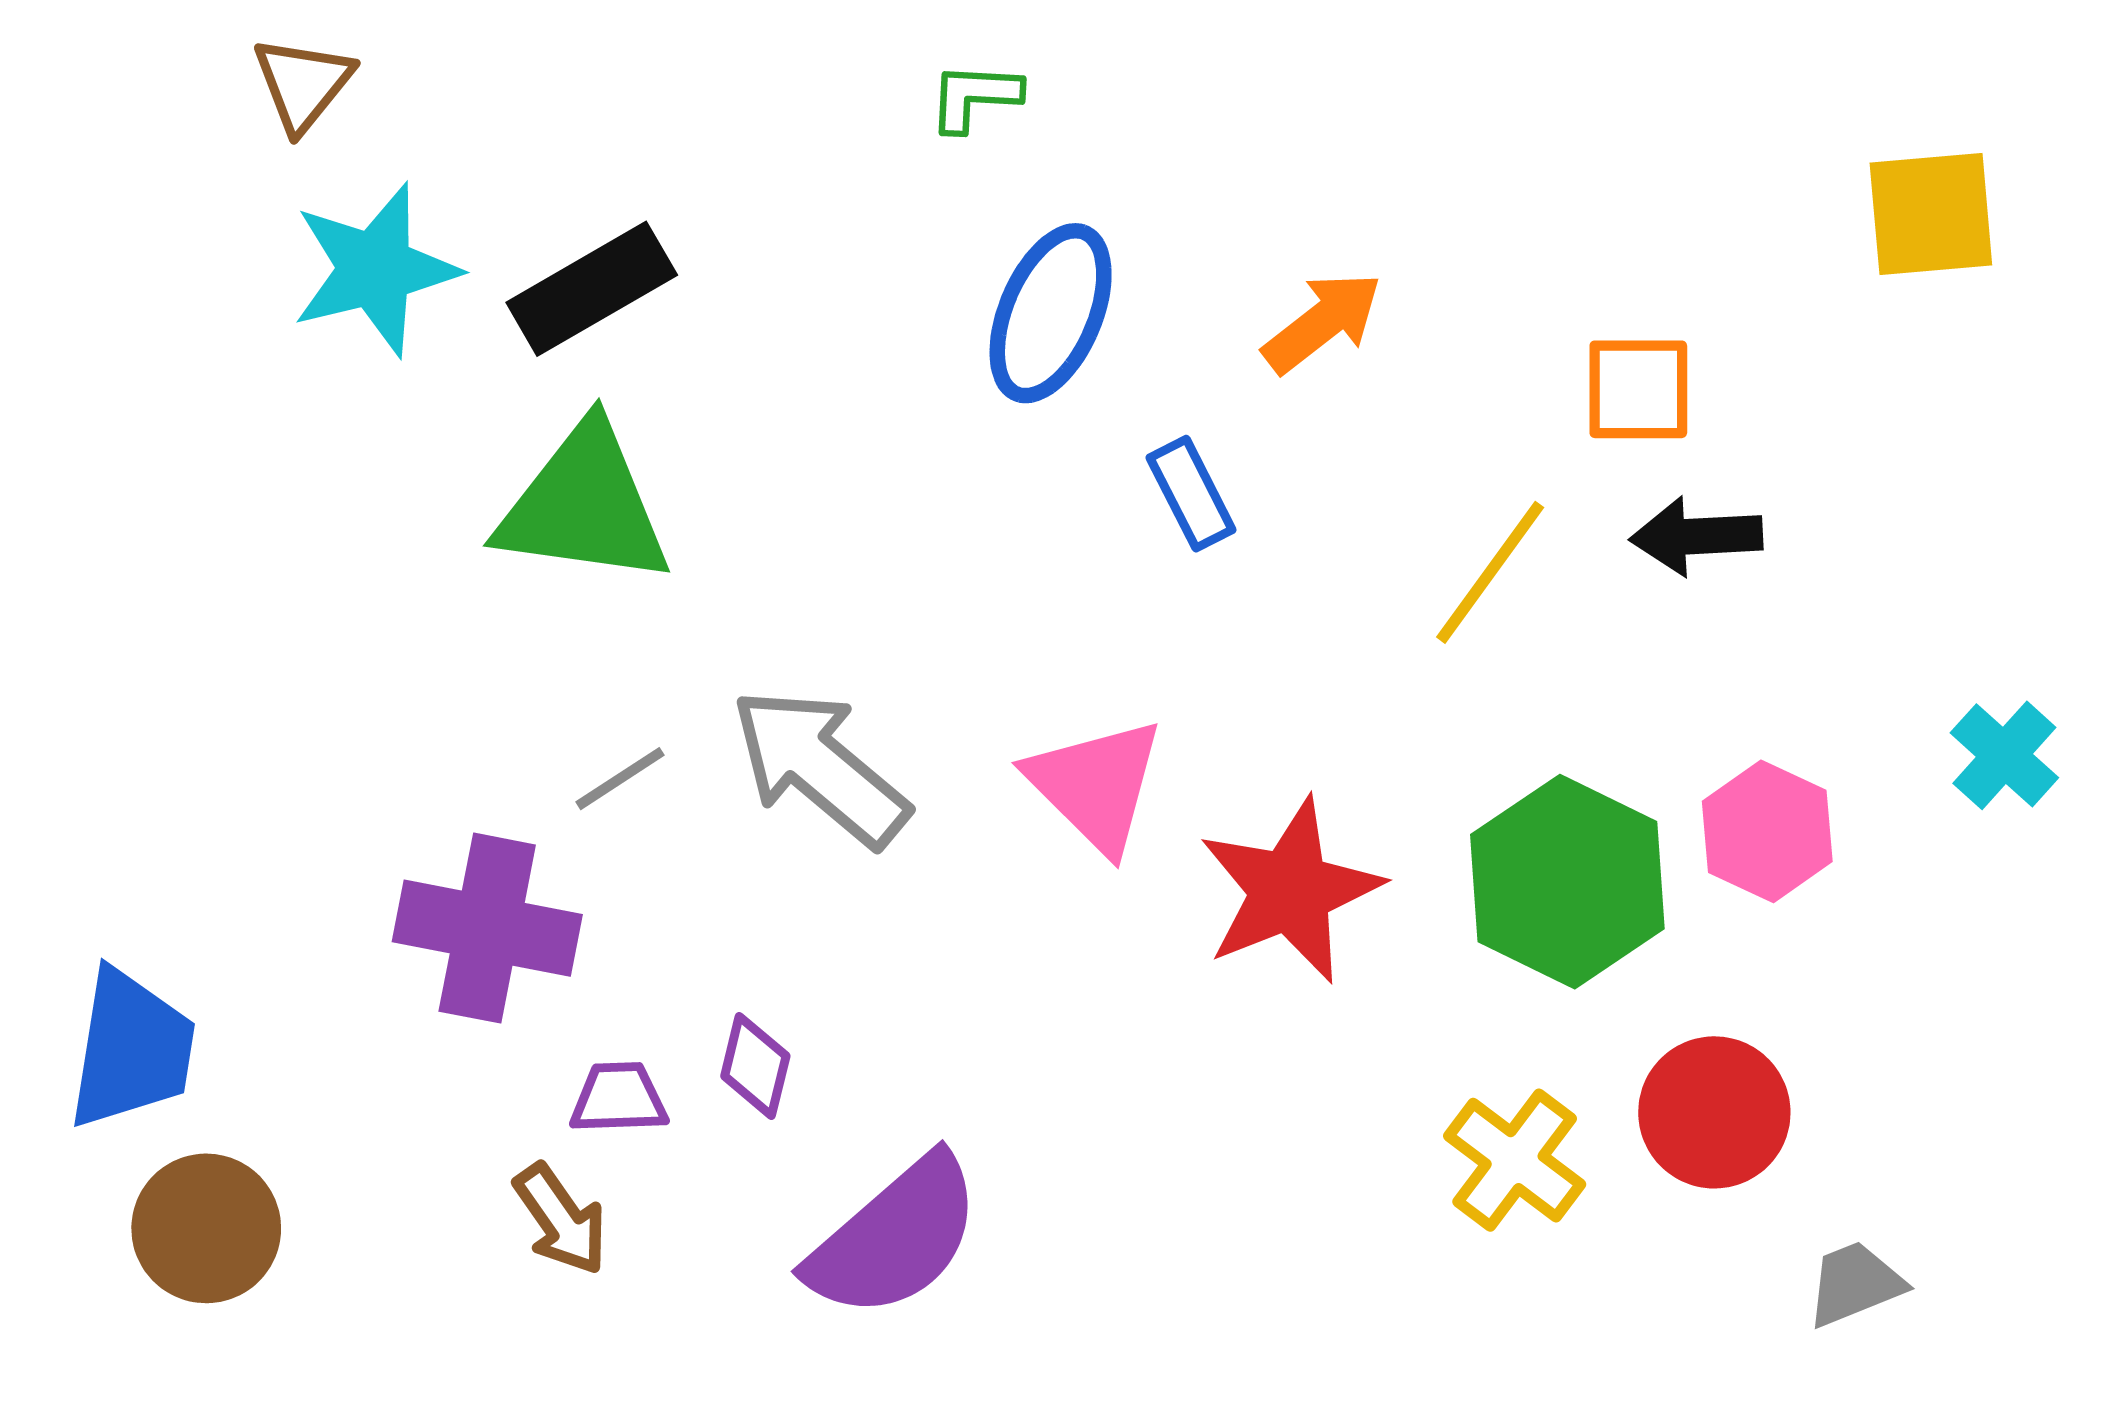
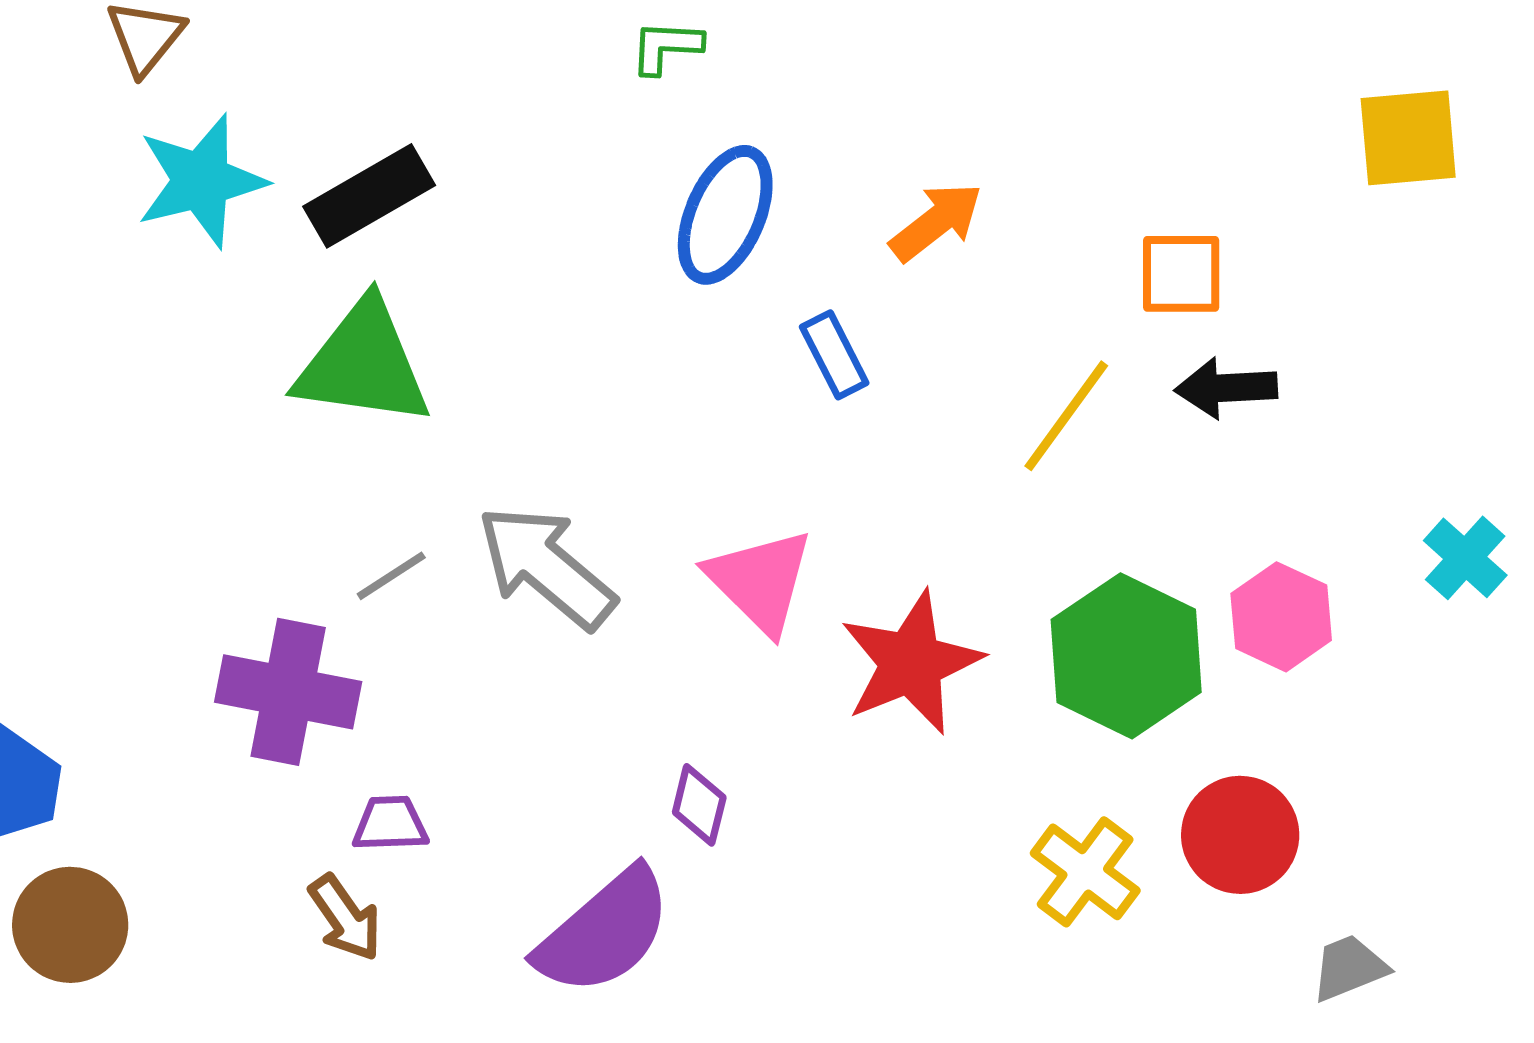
purple diamond: (755, 1066) -> (699, 805), moved

